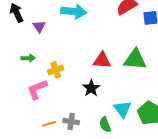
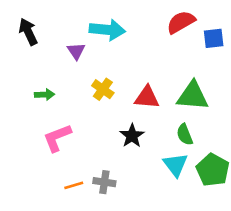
purple triangle: (39, 26) -> (76, 51), moved
yellow cross: (56, 70) -> (103, 89), moved, turned -35
green semicircle: (105, 125) -> (185, 134), moved

